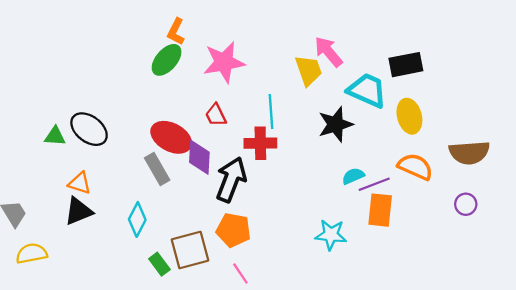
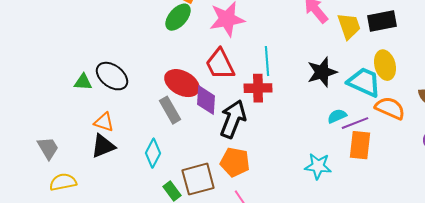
yellow trapezoid: (309, 70) -> (349, 26), moved
cyan trapezoid: (367, 90) -> (364, 82), moved
red trapezoid: (216, 115) -> (220, 64), size x1.6

